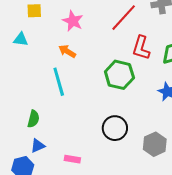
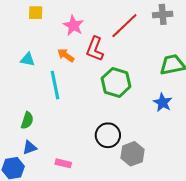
cyan triangle: (21, 39) -> (28, 59), moved
red L-shape: (141, 48) -> (95, 49), moved
gray hexagon: (155, 144) -> (132, 154), moved

